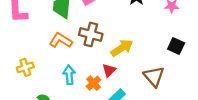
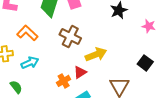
orange L-shape: (61, 40) -> (27, 33), moved
cyan arrow: (69, 75) -> (30, 63), moved, turned 60

